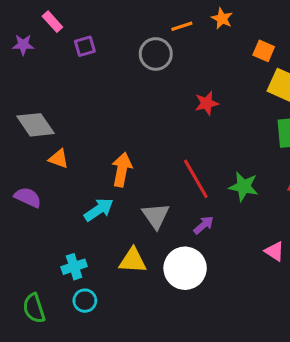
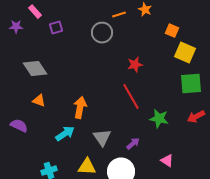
gray diamond: (36, 125) -> (35, 69), moved
red line: (196, 179) -> (131, 97), moved
pink triangle: (274, 251) -> (167, 161), moved

